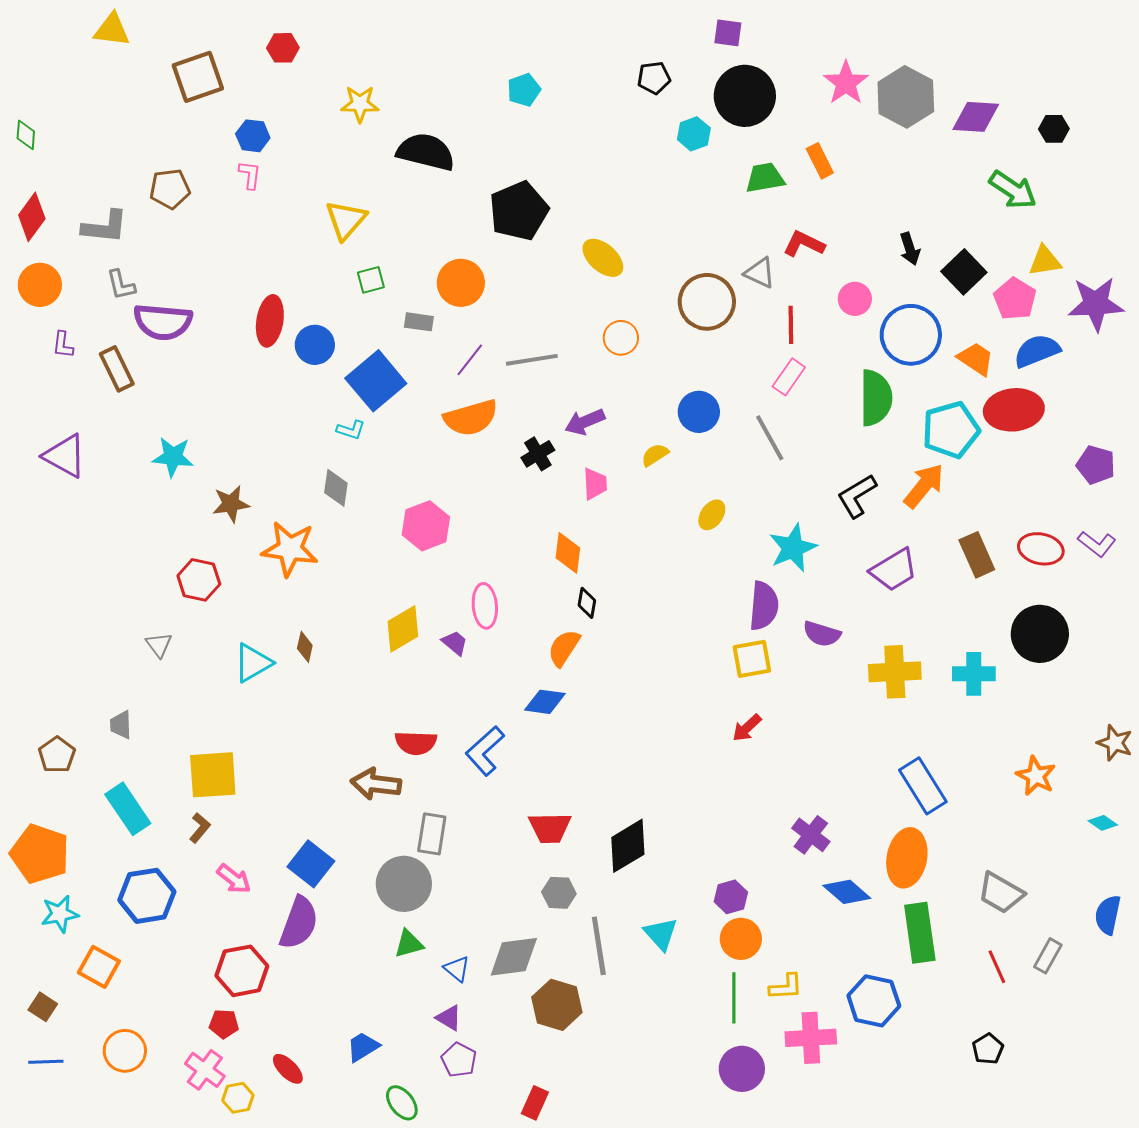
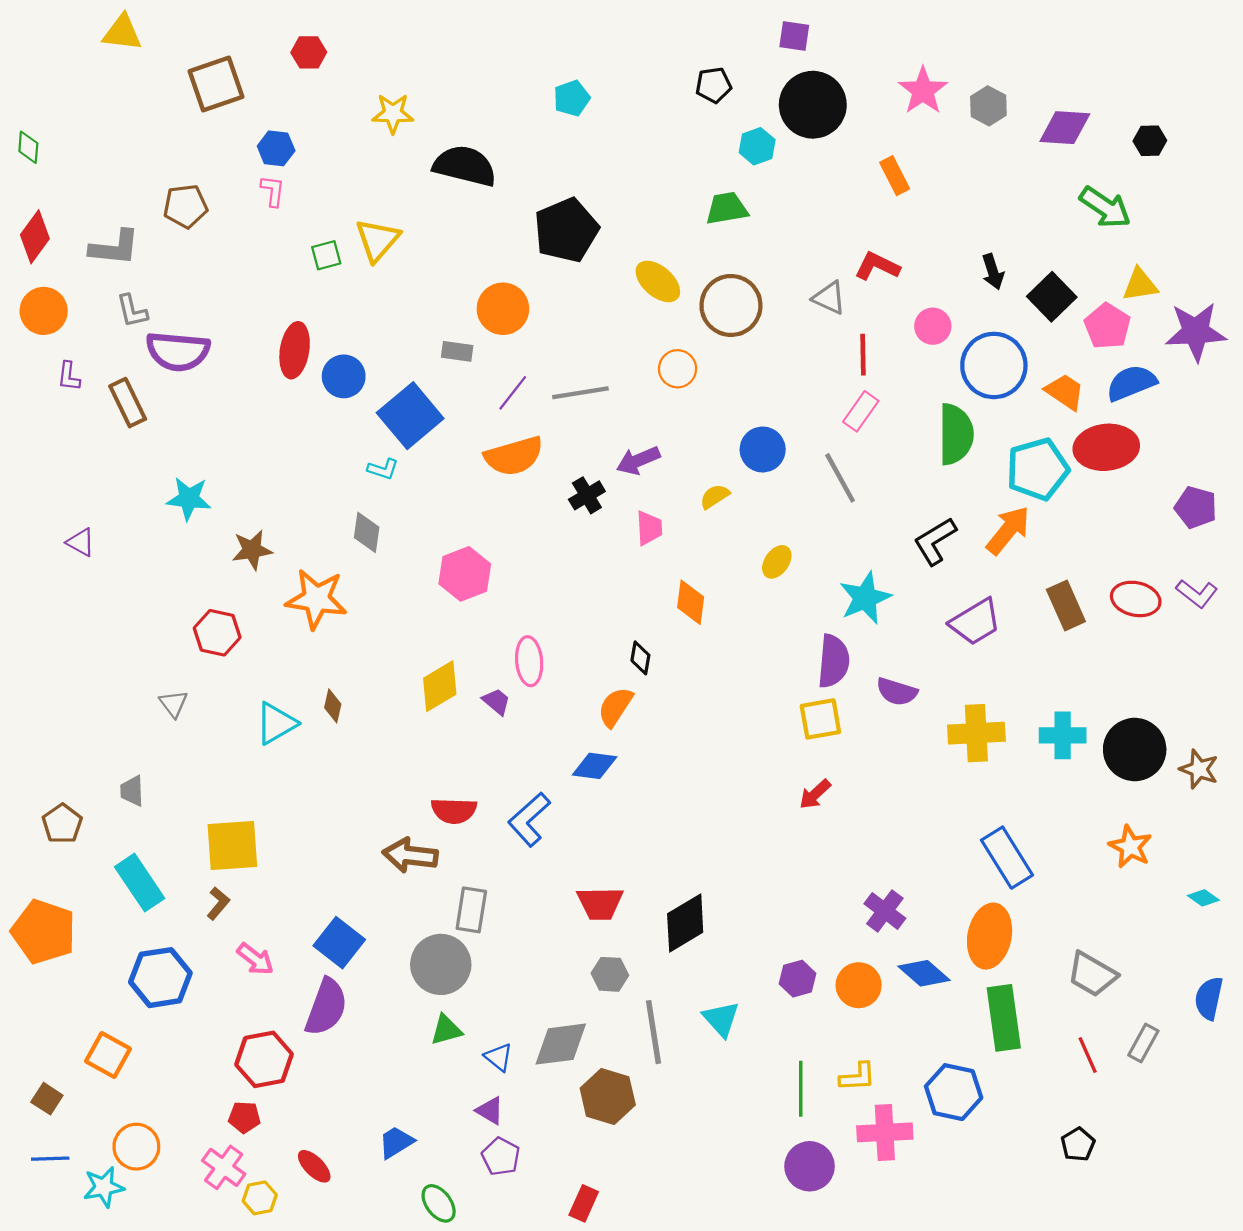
gray hexagon: (906, 97) -> (988, 106), size x0.6
green trapezoid: (765, 178) -> (727, 208), moved
green square: (371, 280) -> (326, 255), moved
brown circle: (707, 302) -> (731, 305), moved
purple triangle: (65, 456) -> (81, 542), moved, size x0.6
orange diamond: (568, 553) -> (691, 602), moved
black circle: (1040, 634) -> (1135, 750), moved
brown star: (1115, 743) -> (1199, 769), moved
cyan star: (60, 914) -> (104, 1187), moved
orange circle: (741, 939) -> (859, 985), moved

